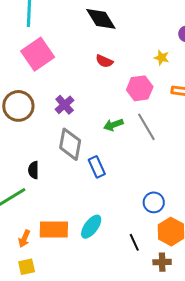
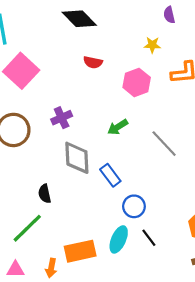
purple cross: (65, 105) -> (62, 118), turned 30
gray line: (146, 127) -> (164, 144), moved
blue circle: (154, 202) -> (134, 206), moved
black line: (134, 242) -> (149, 238), moved

